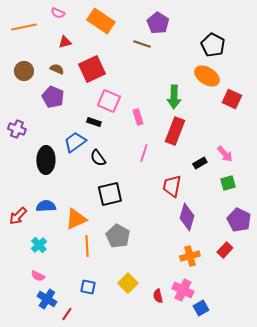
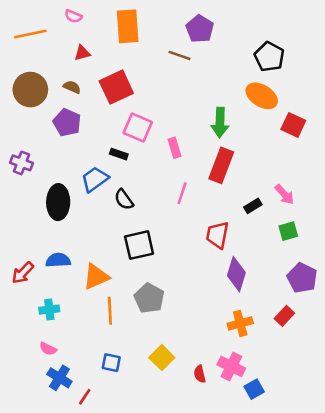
orange rectangle: (101, 21) -> (128, 26), turned 52
brown circle: (24, 71) -> (30, 90), size x1.4
cyan cross: (39, 245) -> (49, 310), turned 35

